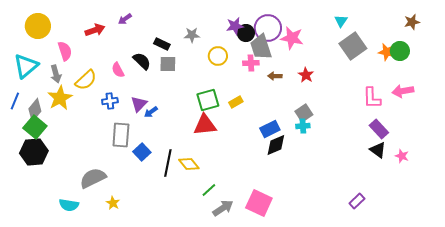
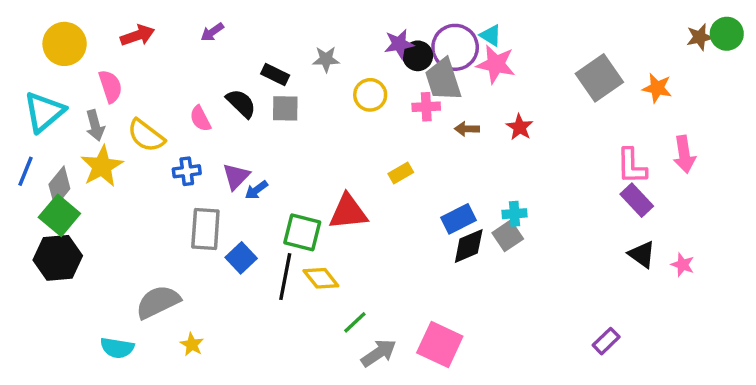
cyan triangle: (341, 21) -> (491, 35), moved, turned -32
red arrow: (95, 30) -> (138, 35), moved
green circle: (400, 51) -> (727, 34), moved
yellow semicircle: (86, 80) -> (146, 136), turned 80
pink arrow: (403, 91) -> (684, 154), turned -90
green square: (208, 100) -> (302, 232), moved, turned 30
gray square: (304, 113) -> (508, 236), moved
purple rectangle: (379, 129) -> (637, 200), moved

